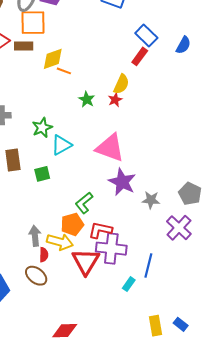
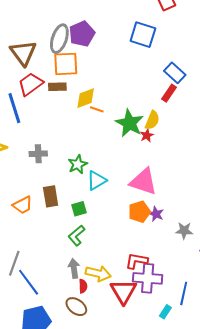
green star: (87, 99) -> (129, 123), moved, size x1.8
purple star: (122, 182) -> (156, 214), size x0.6
green L-shape: (84, 203) -> (76, 236), moved
orange pentagon: (72, 224) -> (139, 212), moved

